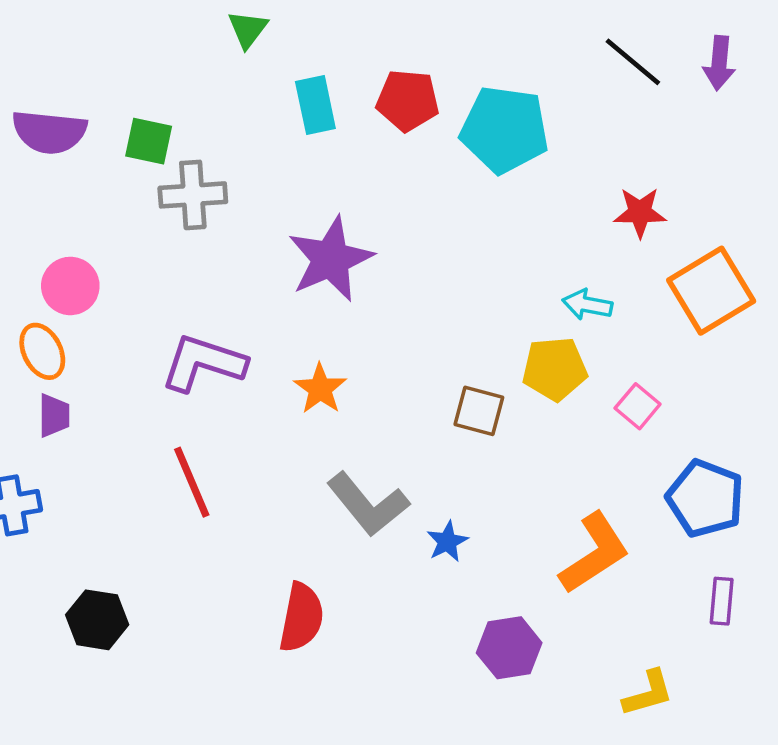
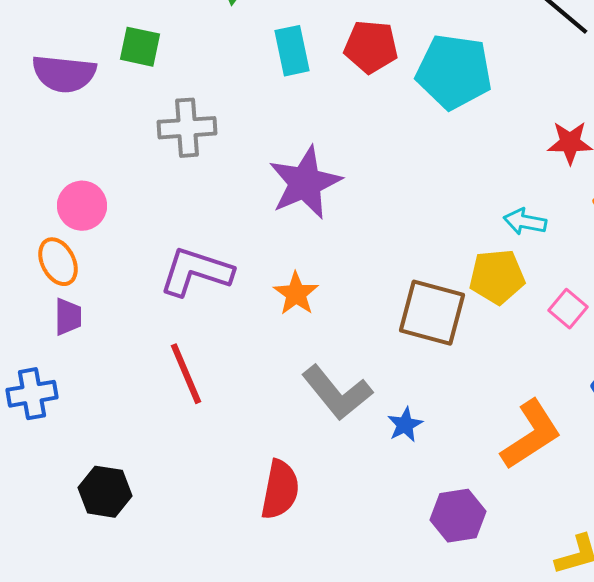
green square: (149, 141) -> (140, 47), moved
brown square: (479, 411) -> (432, 313), size x1.5

